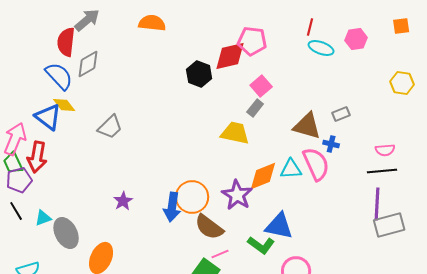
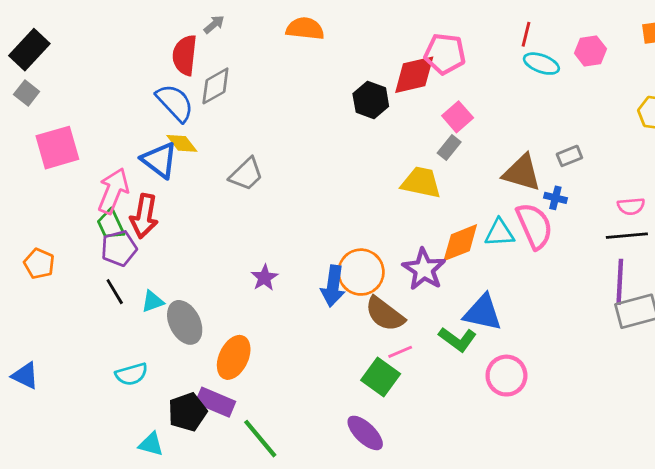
gray arrow: (87, 20) -> (214, 24), size x0.6

